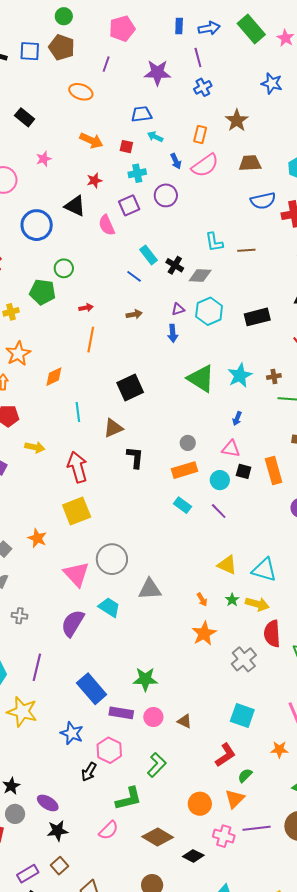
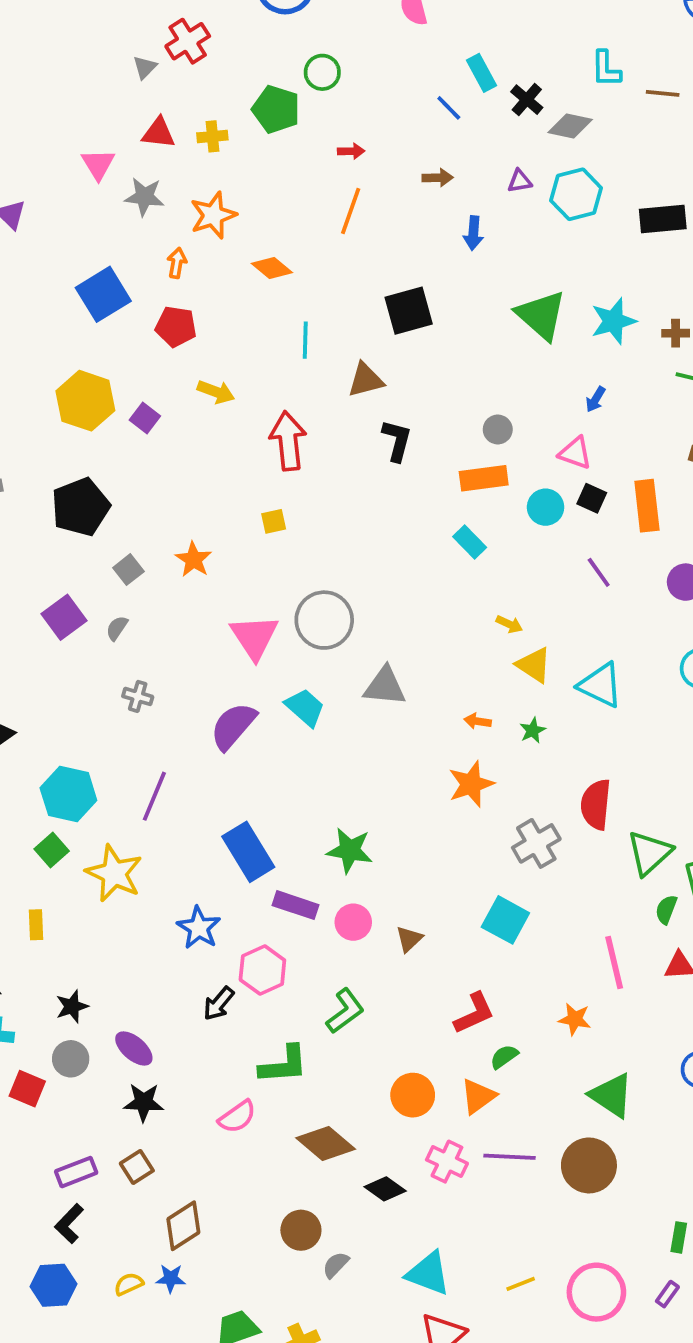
blue arrow: (173, 333) -> (473, 233), moved
orange diamond: (54, 377) -> (272, 268), turned 55
yellow square: (77, 511) -> (274, 521), size x0.5
purple line: (219, 511) -> (599, 572), moved
orange arrow: (202, 600) -> (478, 721), turned 120
yellow arrow: (257, 604) -> (509, 624), moved, size x0.6
cyan square: (242, 716) -> (505, 920), moved
brown triangle: (185, 721) -> (409, 939), turned 42

